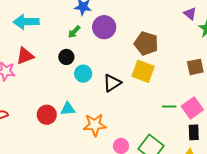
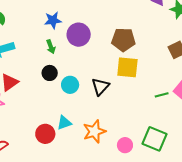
green arrow: (74, 32) -> (51, 47), turned -48

